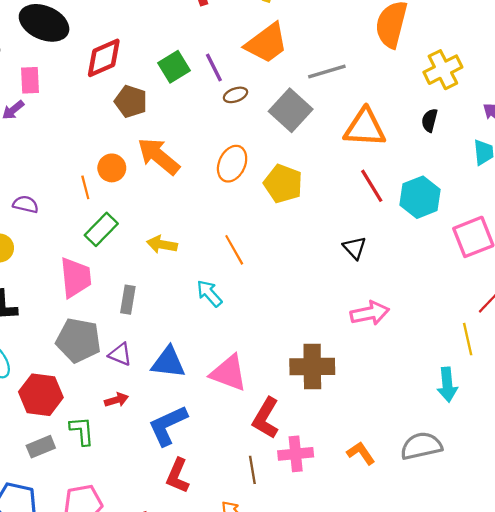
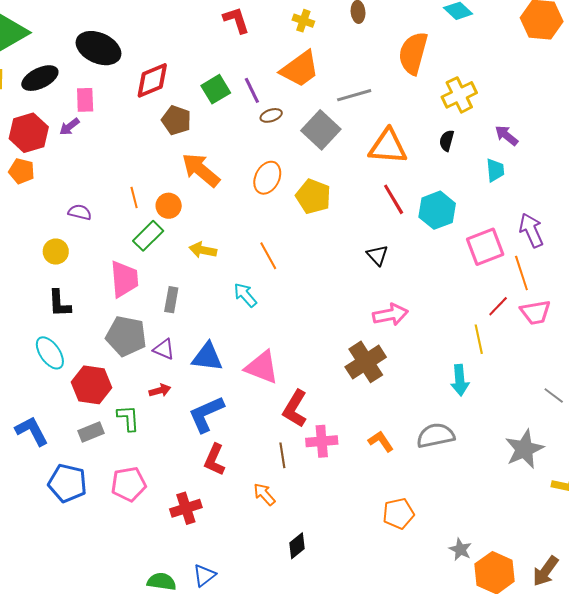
orange circle: (112, 168) -> (169, 206), moved
brown cross: (312, 367) -> (366, 362), moved, turned -33

